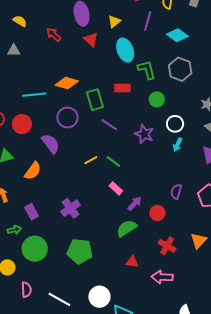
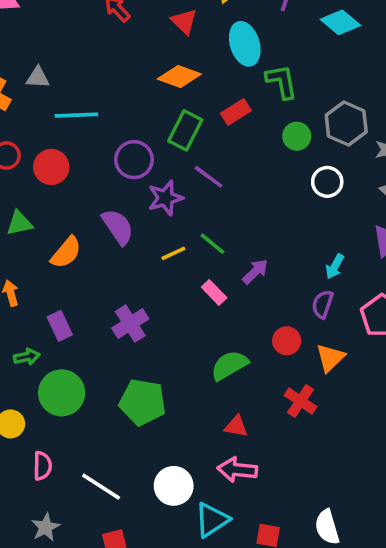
gray triangle: (14, 50) -> (38, 78), moved
gray hexagon: (180, 69) -> (346, 123), moved
orange diamond: (67, 83) -> (179, 76), moved
red rectangle: (122, 88) -> (236, 112), turned -35
green rectangle: (95, 100) -> (185, 130), turned 40
purple star: (144, 134) -> (165, 198), moved, turned 30
purple semicircle: (51, 144) -> (118, 227), moved
cyan arrow: (177, 145) -> (335, 266), moved
yellow line: (91, 160) -> (173, 253), moved
purple arrow: (135, 204) -> (255, 272), moved
orange triangle: (199, 241) -> (330, 358), moved
pink arrow: (162, 277) -> (237, 470), moved

